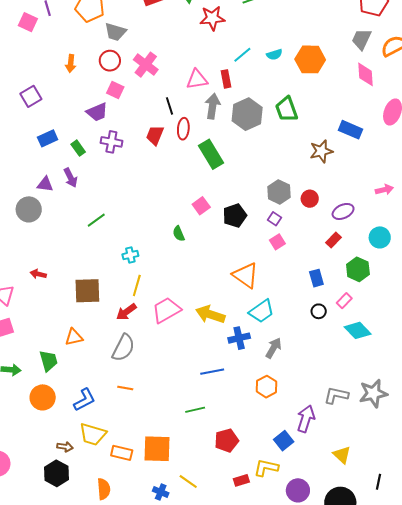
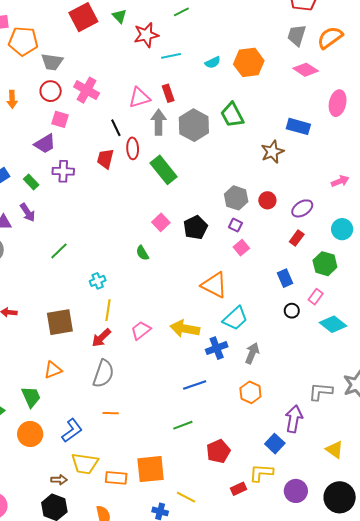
cyan line: (242, 55) -> (171, 56), moved, turned 36
pink diamond: (366, 74) -> (306, 70), turned -45
pink trapezoid: (166, 310) -> (141, 330), size x0.7

